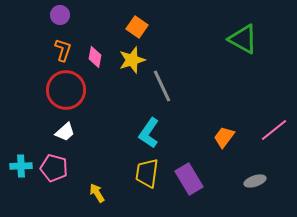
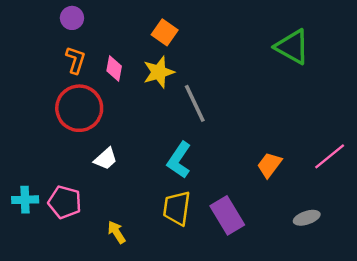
white trapezoid: (65, 132) -> (106, 159), moved

